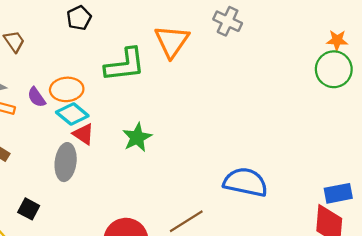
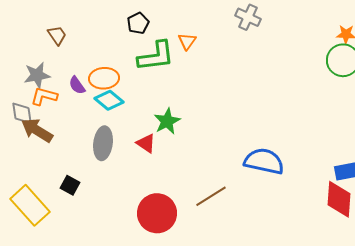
black pentagon: (79, 18) -> (138, 23), moved
orange triangle: (172, 41) -> (187, 41), moved, size x0.6
red triangle: (83, 134) -> (146, 143), moved

